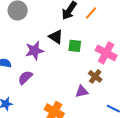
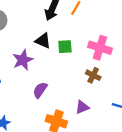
purple semicircle: (25, 77) -> (40, 90), moved
purple triangle: (82, 92) -> (82, 107), moved

